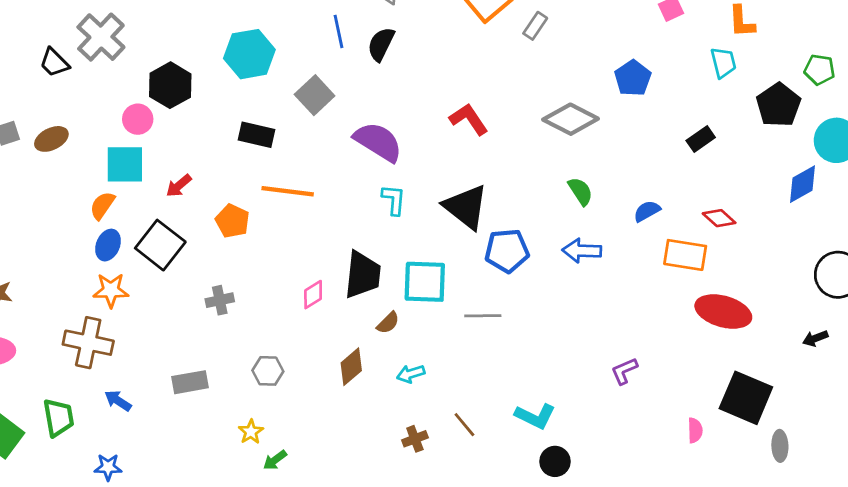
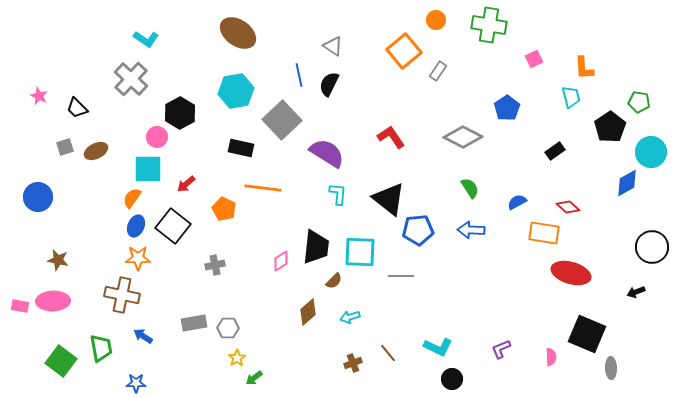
black trapezoid: (54, 63) -> (77, 108), moved
gray square: (315, 95) -> (282, 120), size x1.4
gray hexagon: (268, 371) -> (228, 328), moved
purple L-shape: (624, 371) -> (501, 349), moved

